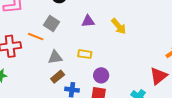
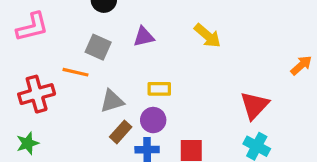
purple triangle: (88, 21) -> (144, 37), moved
purple circle: (101, 75) -> (153, 120), moved
red triangle: (159, 76) -> (254, 105), moved

